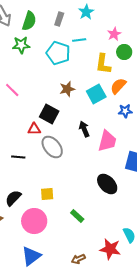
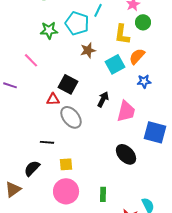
cyan line: (79, 40) -> (98, 10), turned -56
green star: (21, 45) -> (49, 30), moved
brown star: (67, 89) -> (88, 50), moved
black arrow: (84, 129) -> (103, 99), turned 49
black line: (18, 157) -> (47, 142), moved
green rectangle: (77, 216) -> (103, 194), moved, turned 48
pink circle: (34, 221) -> (66, 191), moved

